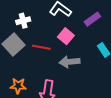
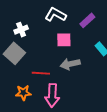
pink square: (66, 36) -> (64, 40), turned -35
red line: (41, 47) -> (41, 73), moved

